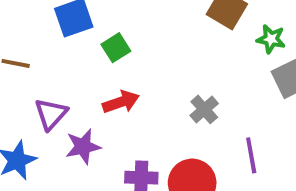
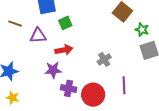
purple triangle: (51, 114) -> (38, 36), moved, turned 36
purple star: (83, 147) -> (53, 70), moved

